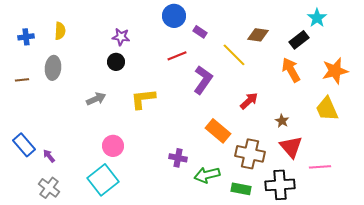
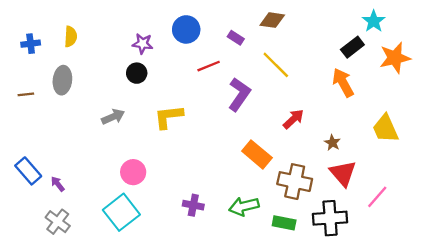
blue circle: (174, 16) -> (186, 29), moved
brown diamond: (258, 35) -> (272, 20), moved
orange star: (335, 71) -> (395, 58), moved
purple cross: (178, 158) -> (193, 205), moved
pink line: (320, 167) -> (377, 197), turned -45

